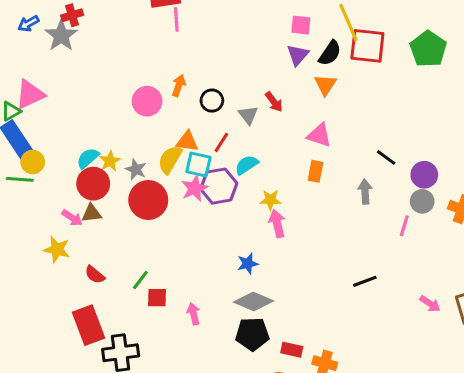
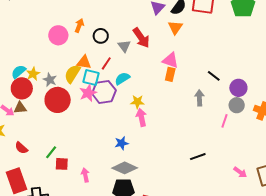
red arrow: (274, 102) -> (141, 38), size x1.5
orange rectangle: (316, 171) -> (170, 74), moved

